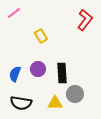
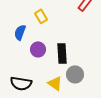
blue semicircle: (15, 74) -> (20, 32), moved
yellow triangle: (55, 103) -> (55, 83), turned 35

